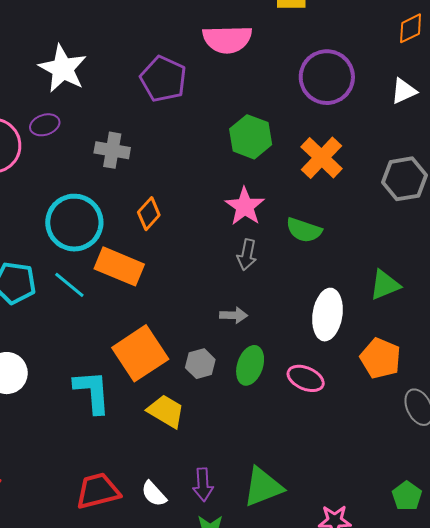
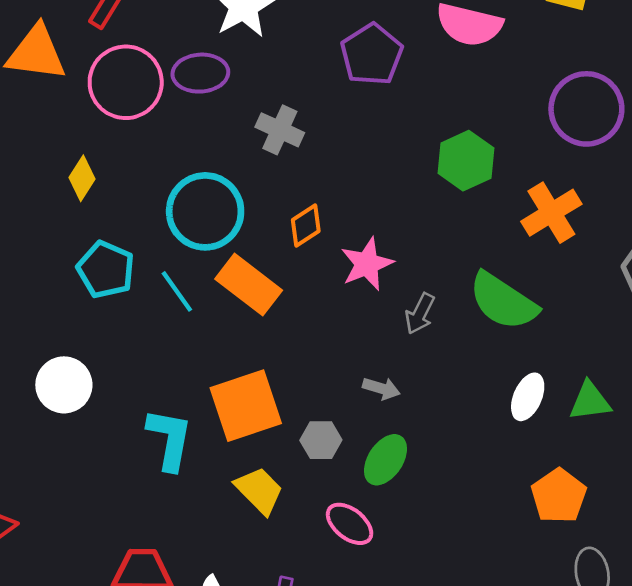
purple ellipse: (45, 125) -> (200, 73), size x1.4
pink star: (245, 206) -> (367, 264), moved
green semicircle: (304, 230) -> (503, 301), size x1.5
white ellipse: (327, 315) -> (528, 397), moved, size x0.7
pink ellipse: (306, 378) -> (350, 524), moved

